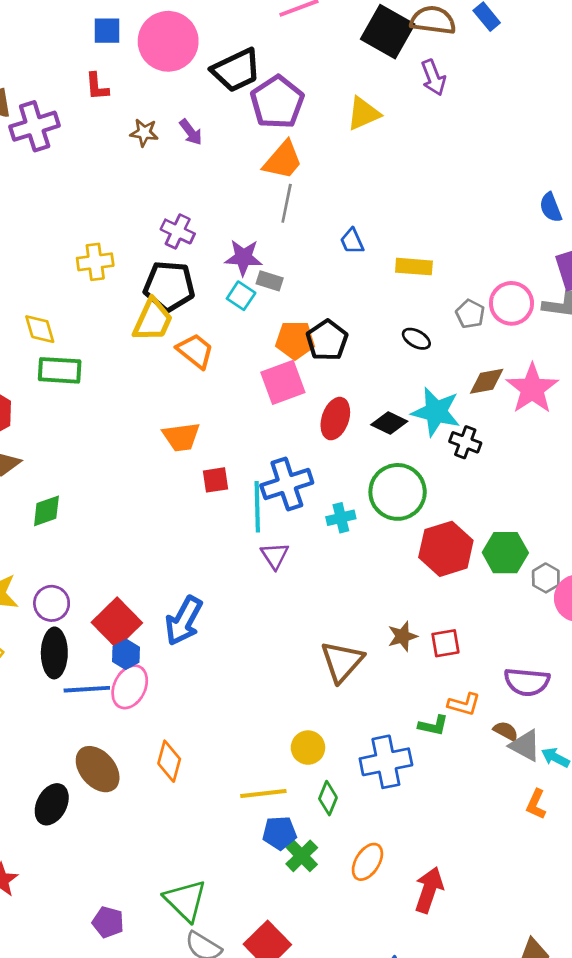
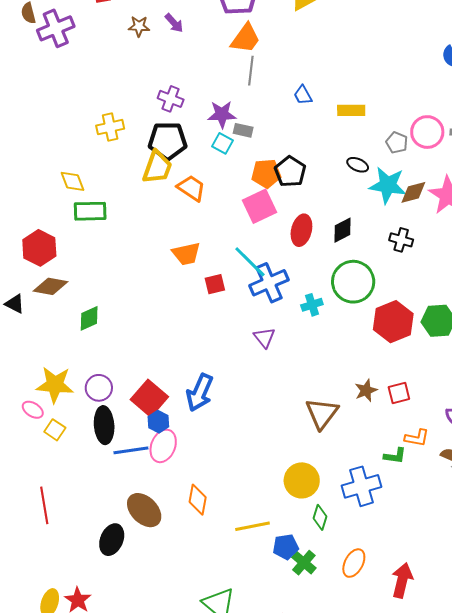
cyan star: (436, 412) -> (388, 185), moved
black diamond: (389, 423) -> (343, 230), turned -48
cyan line: (257, 507) -> (250, 262), moved, turned -39
yellow circle: (308, 748) -> (302, 480), size x1.4
yellow line: (263, 794) -> (252, 526), moved

